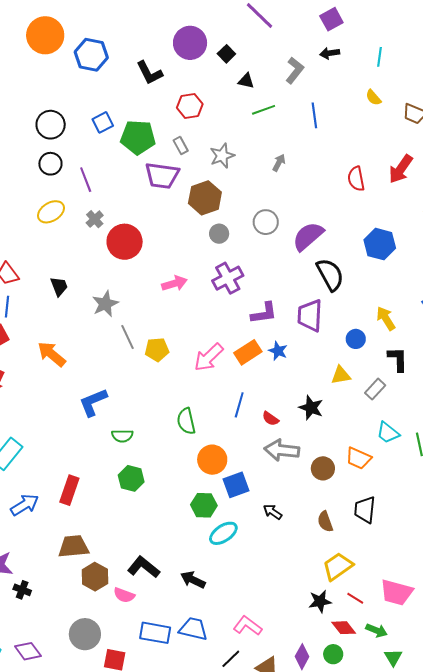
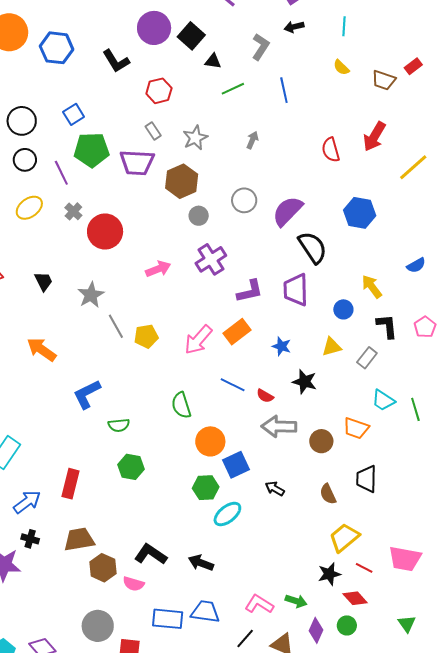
black square: (226, 54) -> (191, 36), size x1.5
green pentagon: (138, 137) -> (92, 150), moved
blue star: (278, 351) -> (282, 346), moved
blue line: (239, 405) -> (233, 385), turned -75
black cross: (22, 590) -> (30, 539), moved
green arrow: (377, 630) -> (296, 601), moved

